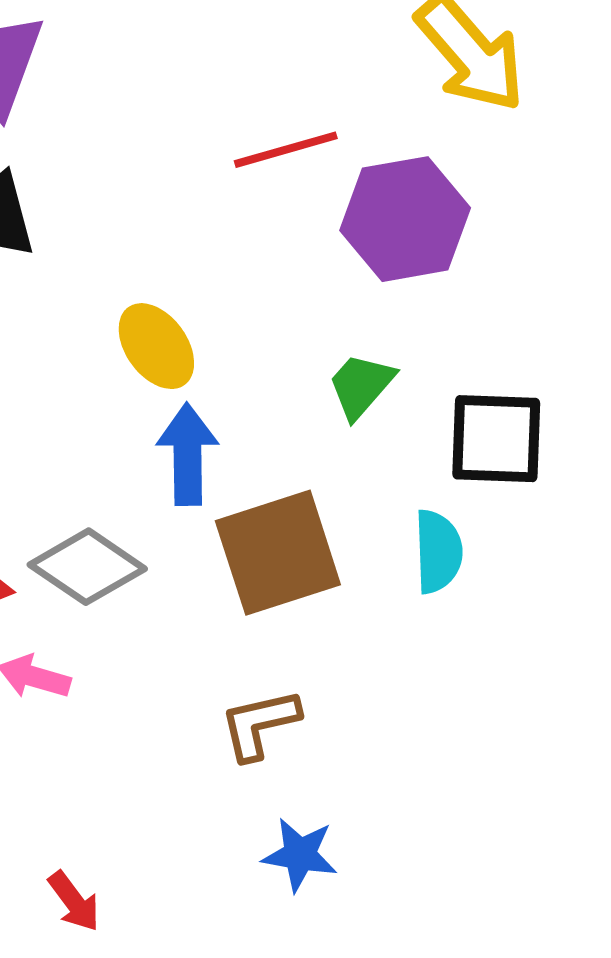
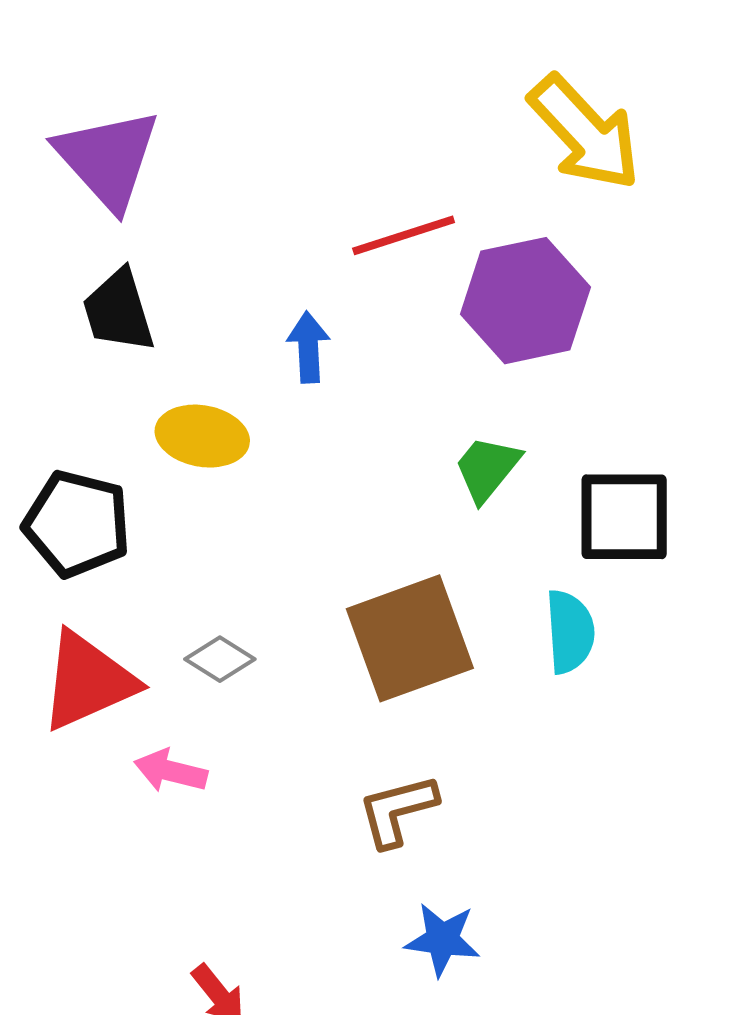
yellow ellipse: (156, 346) -> (202, 436), moved, turned -42
blue arrow: (187, 454) -> (308, 347), moved, size x0.7
gray diamond: (87, 567) -> (220, 659), size x0.6

